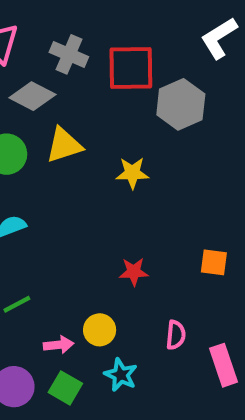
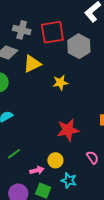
yellow triangle: (64, 145) -> (32, 64), moved
red star: (134, 272) -> (68, 130), size x1.6
pink semicircle: (176, 335) -> (92, 157), turned -32

